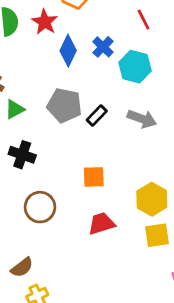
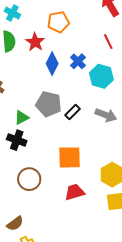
green triangle: (15, 109) -> (22, 118), moved
orange square: (94, 177) -> (69, 157), size x1.4

